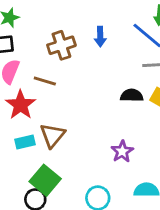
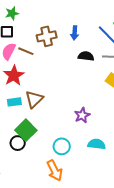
brown line: (45, 81) -> (26, 51), moved
black semicircle: (132, 95) -> (86, 56), moved

